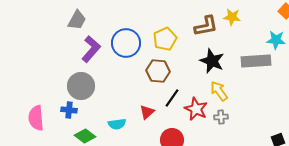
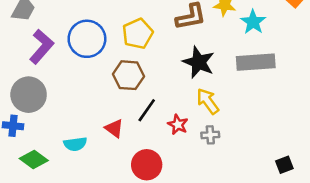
cyan star: (276, 40) -> (253, 22), moved, turned 30
red star: (196, 109) -> (178, 125), size x0.7
red triangle: (147, 112) -> (114, 128), turned -42

